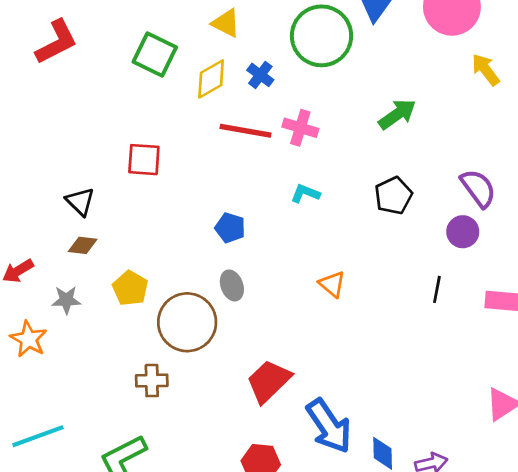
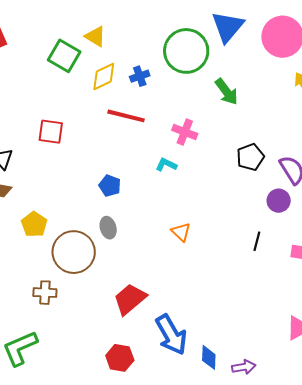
yellow triangle: (226, 23) -> (95, 36), moved
blue cross: (260, 75) -> (140, 76), turned 30
green arrow: (397, 114) -> (226, 92), moved, turned 84
pink cross: (300, 128) -> (185, 132), moved
black pentagon: (393, 196) -> (250, 157), moved

